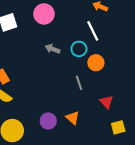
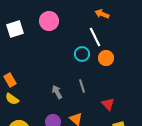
gray arrow: (52, 49) -> (57, 92), moved, turned 40
orange circle: (96, 63) -> (106, 58), moved

